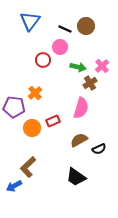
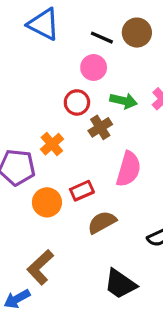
blue triangle: (30, 21) -> (44, 24), turned -40
red circle: (43, 60) -> (77, 102), moved
brown cross: (90, 83) -> (100, 127), moved
brown semicircle: (79, 140) -> (102, 222), moved

